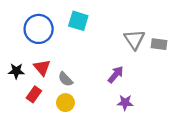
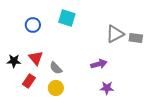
blue circle: (39, 29) -> (33, 25), size x0.6
gray triangle: (134, 39) -> (115, 34), turned 36
purple arrow: (116, 75) -> (99, 64), turned 35

